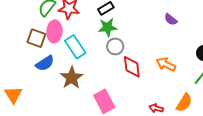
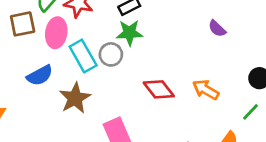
brown square: (36, 38) -> (23, 24), moved, turned -36
gray circle: (115, 46) -> (111, 54), moved
red diamond: (132, 67) -> (159, 89), turned -35

